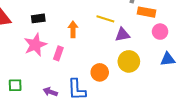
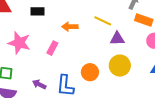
orange arrow: (73, 29) -> (70, 27), turned -98
pink star: (35, 45) -> (19, 43), moved, turned 30

